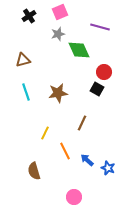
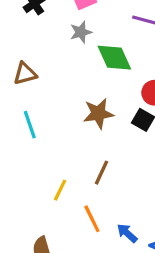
brown star: (58, 93) -> (98, 113), moved
brown line: (82, 123) -> (102, 173), moved

